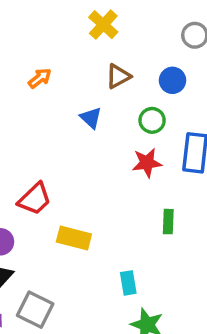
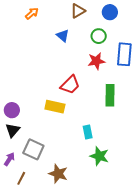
red trapezoid: (35, 199) -> (70, 85), moved
green rectangle: (168, 222) -> (110, 95), size x1.5

